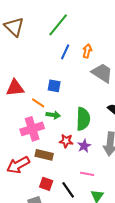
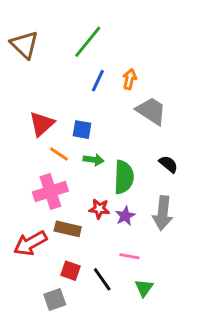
red triangle: (15, 88) -> (42, 124), moved, turned -36
green arrow: (53, 115) -> (94, 160), moved

